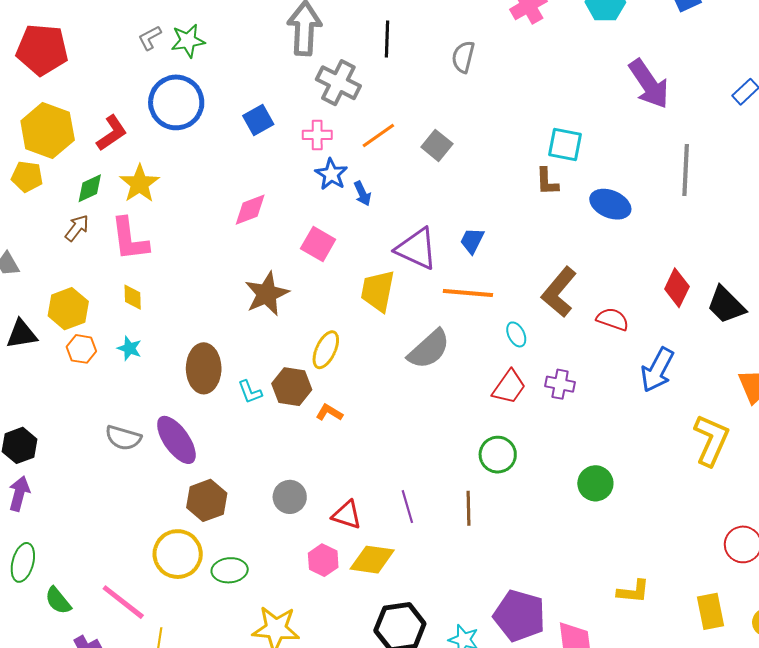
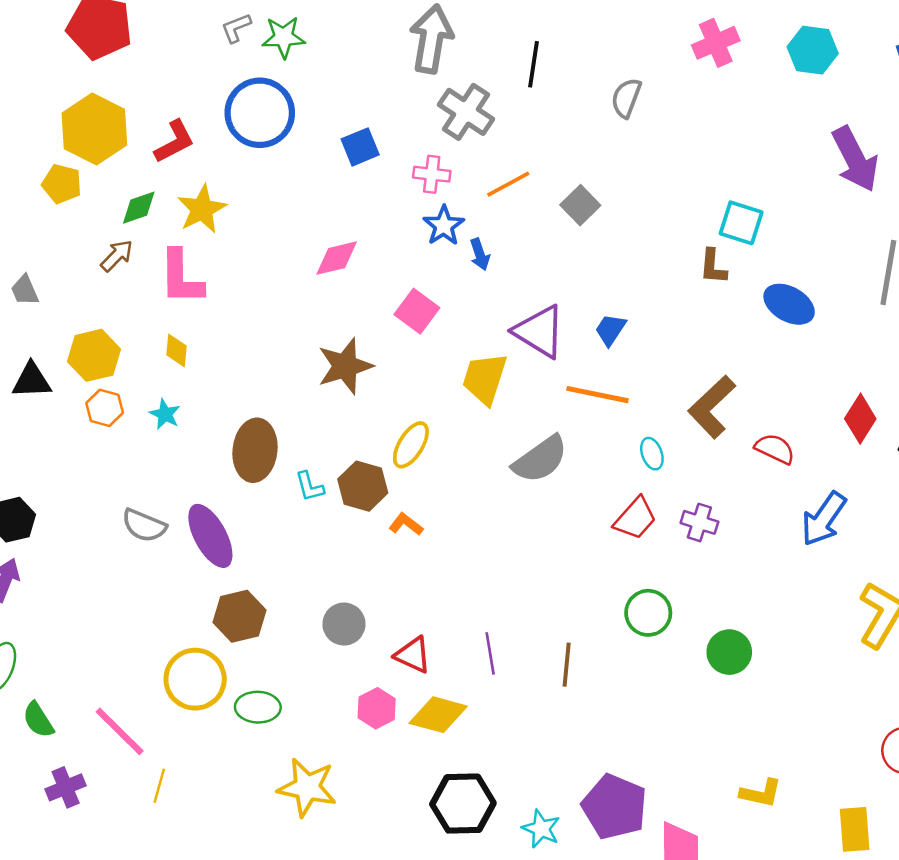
green circle: (498, 455) -> (648, 613), moved

